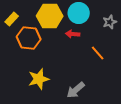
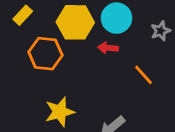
yellow rectangle: (12, 19) -> (23, 15), moved

